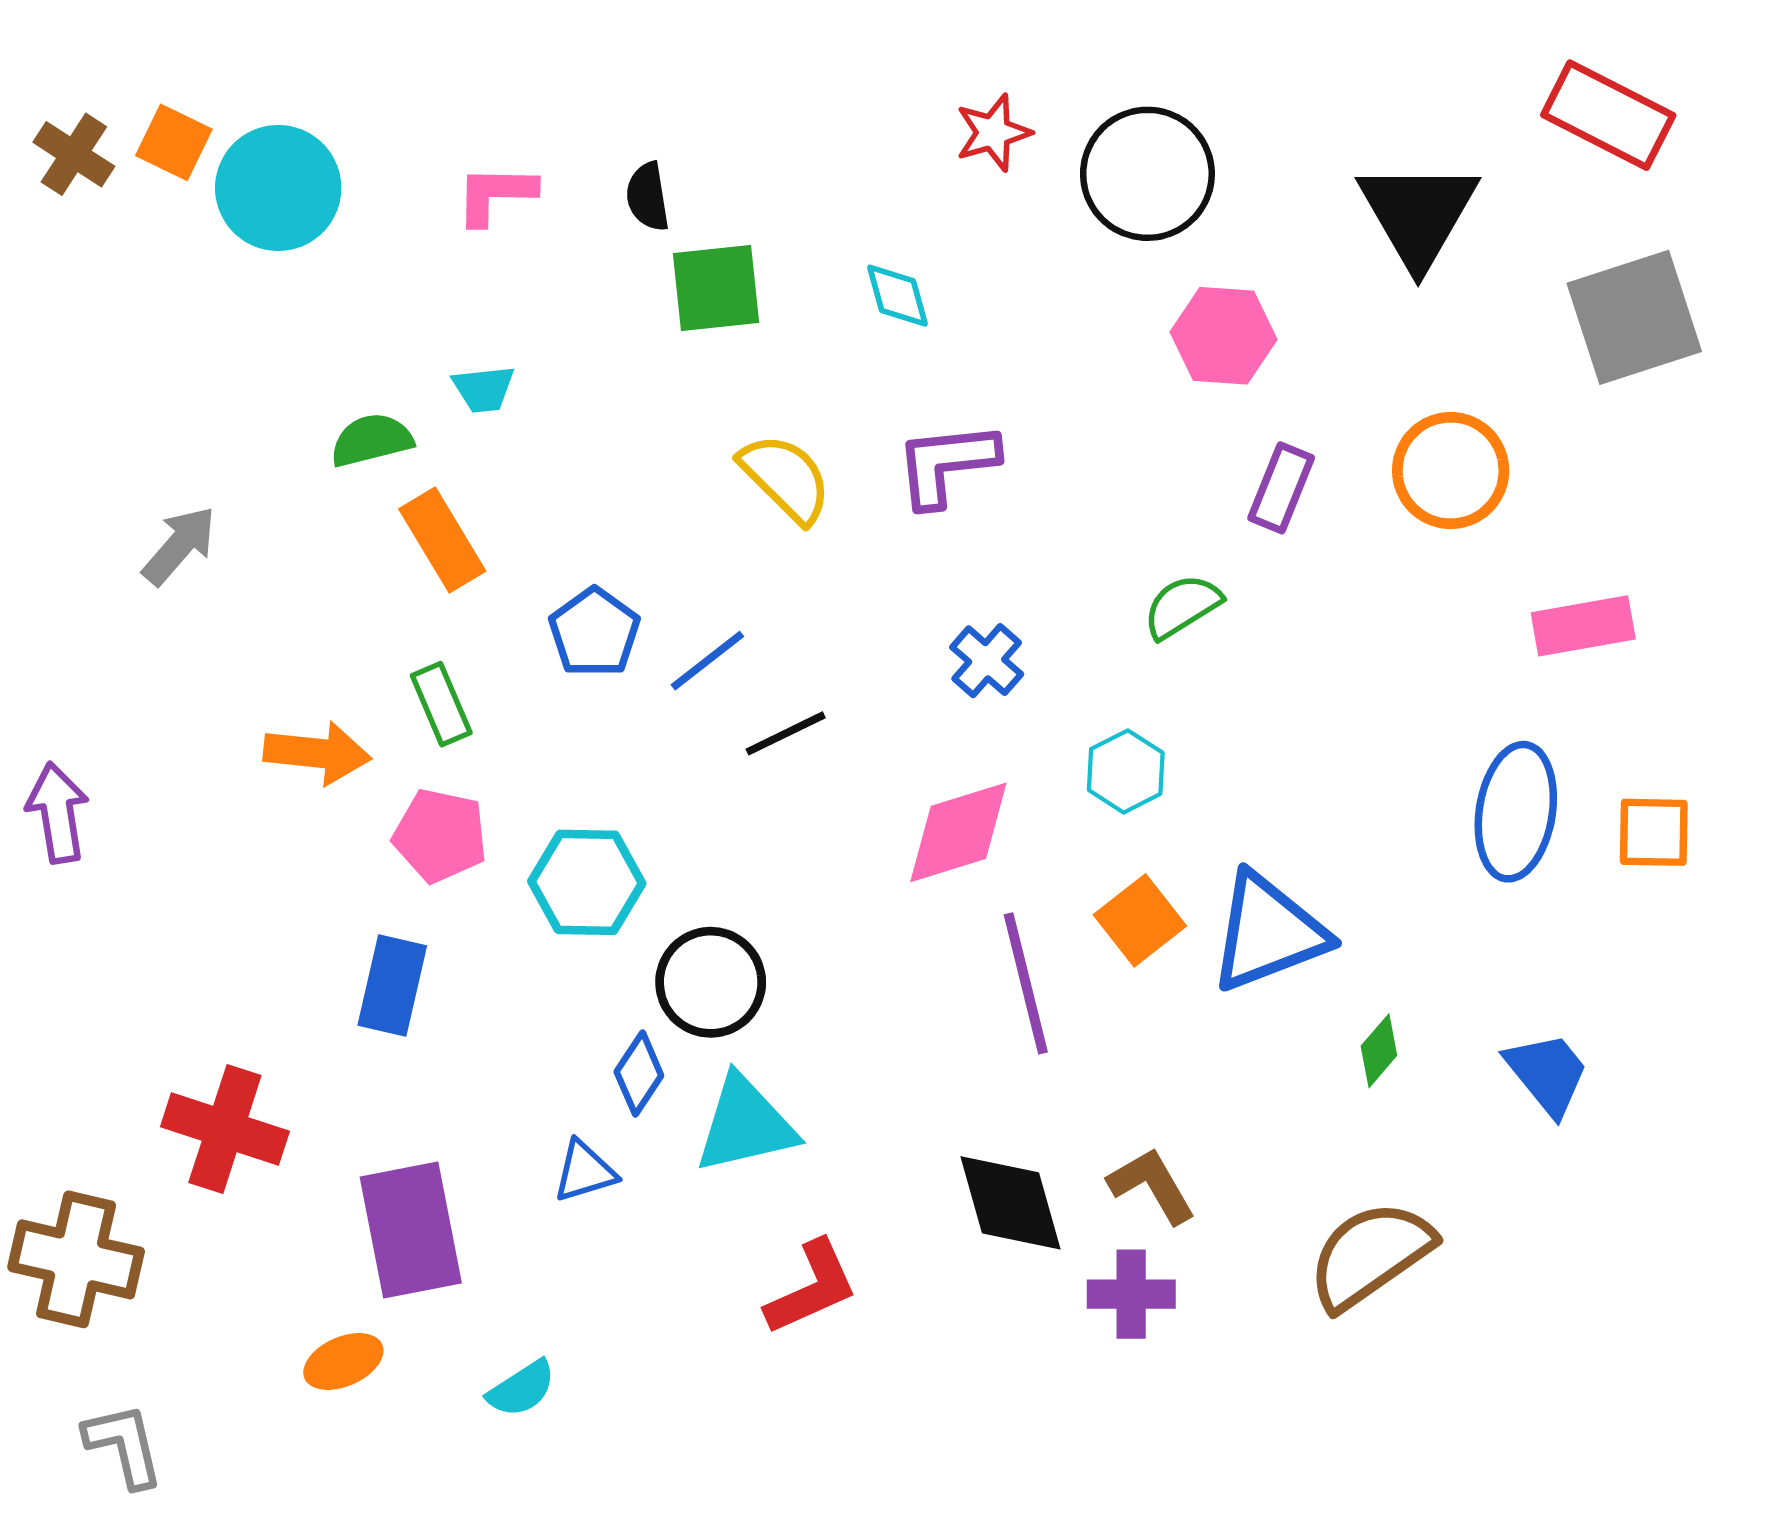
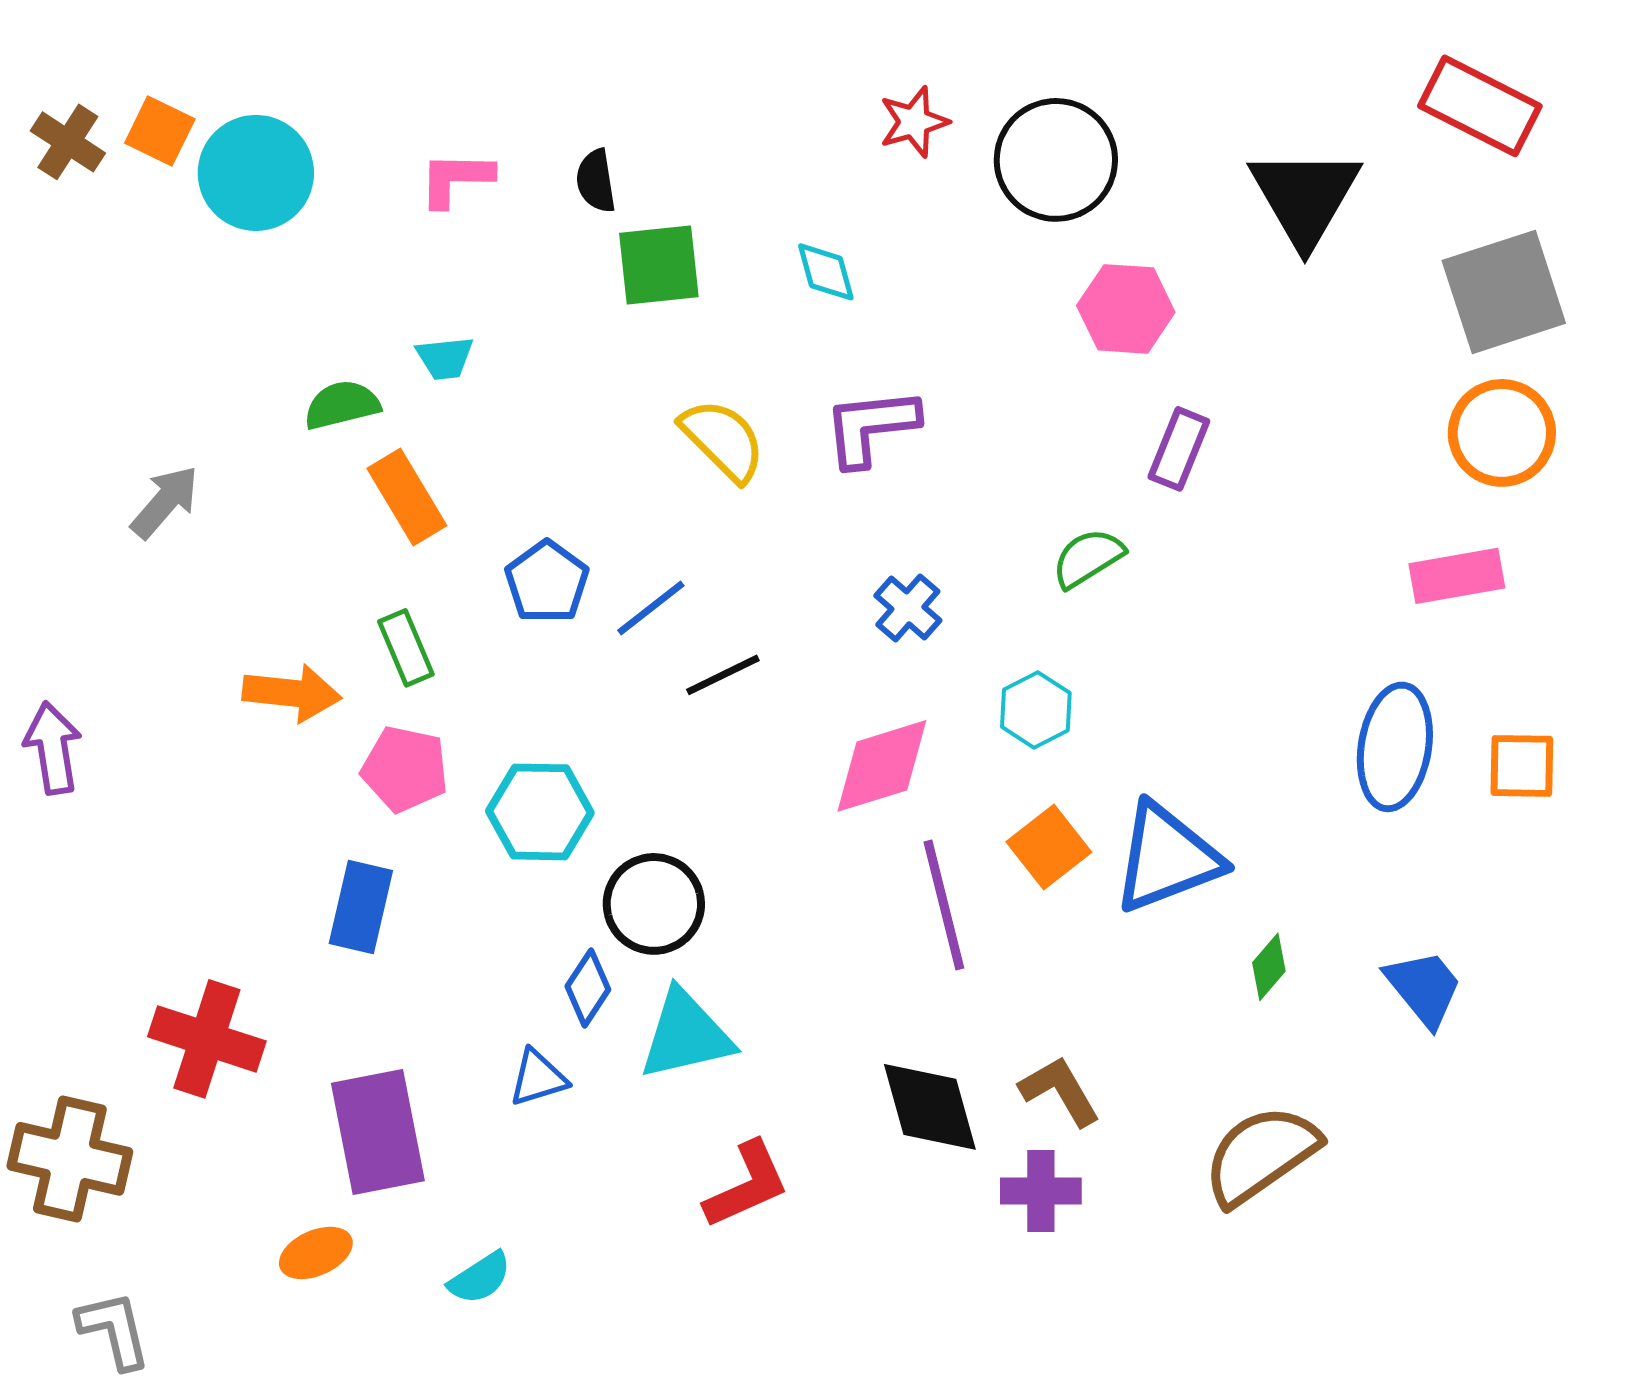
orange circle: (1451, 470) -> (1502, 433), moved

